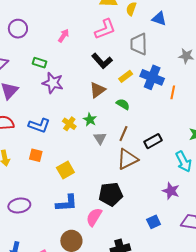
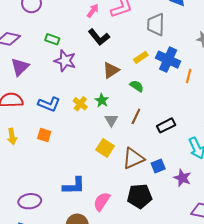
pink arrow: (64, 36) -> (93, 11), moved
black L-shape: (102, 61) -> (99, 37), moved
brown triangle: (127, 159) -> (133, 158), moved
yellow square: (65, 170) -> (105, 148), moved, turned -30
black pentagon: (111, 194) -> (140, 196), moved
purple ellipse: (19, 205) -> (30, 201), moved
blue square: (154, 222) -> (158, 166), moved

